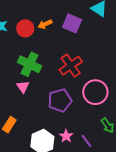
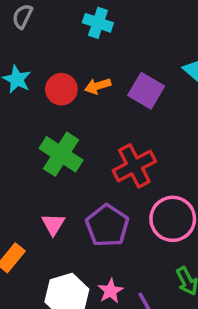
pink triangle: (23, 87) -> (53, 224), moved
purple pentagon: (60, 100) -> (107, 226), turned -30

